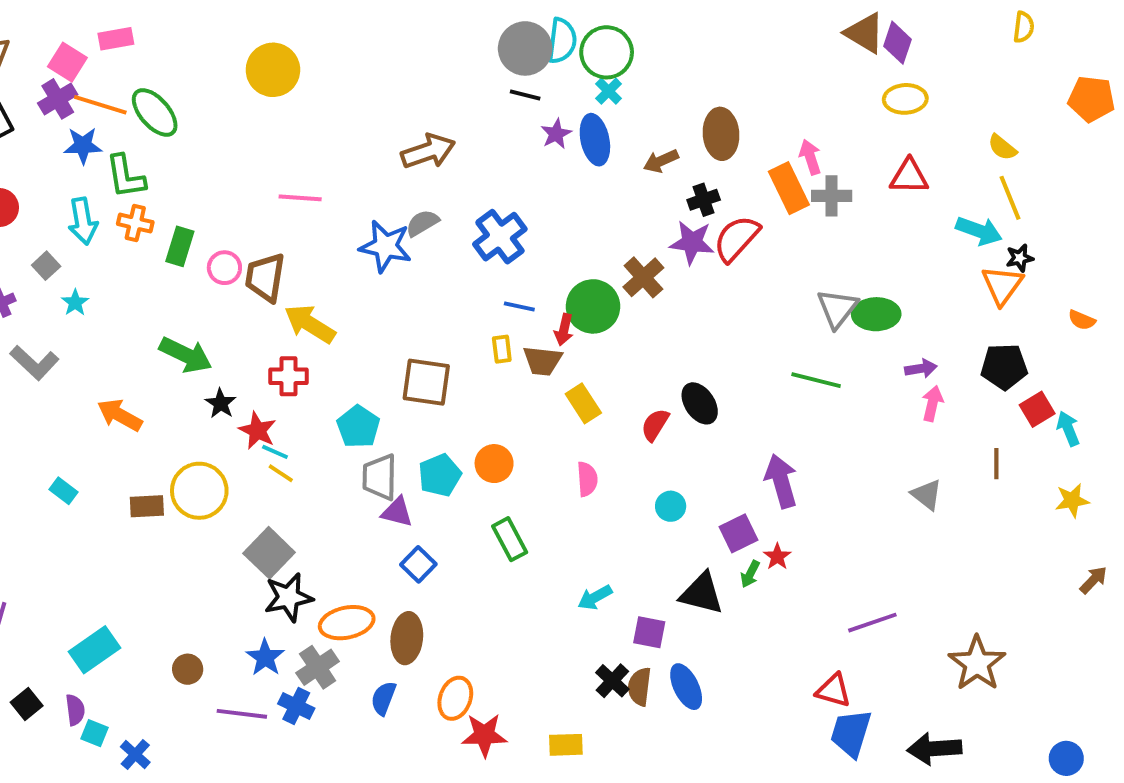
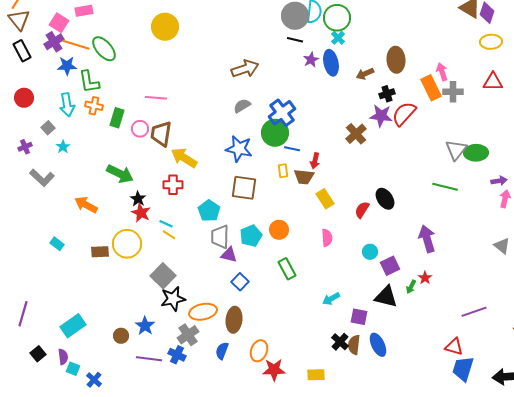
pink line: (300, 198) -> (156, 98), moved
blue star: (385, 246) -> (239, 149), moved
green circle: (593, 306) -> (275, 133), moved
red star: (257, 431) -> (141, 213), moved
purple square: (738, 533) -> (390, 266), moved
blue star: (265, 658) -> (145, 326), moved

